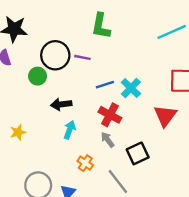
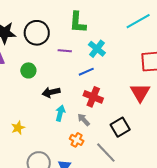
black circle: (55, 55) -> (37, 33), moved
cyan cross: (131, 88) -> (97, 49), moved
yellow star: (18, 132) -> (18, 128), moved
gray arrow: (108, 140) -> (84, 120), moved

